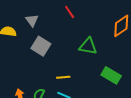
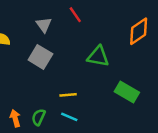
gray triangle: (32, 20) -> (44, 25), moved

